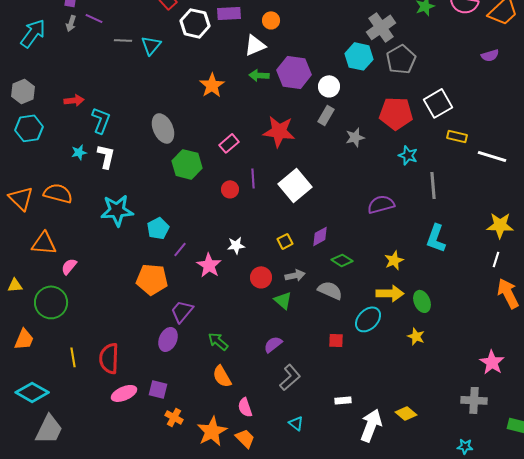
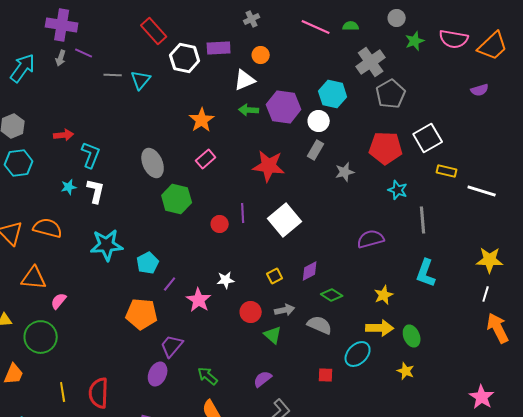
cyan hexagon: (359, 56) -> (333, 94), moved
pink rectangle: (229, 143) -> (206, 159), moved

